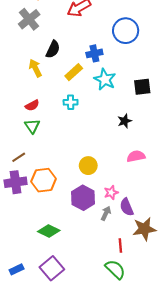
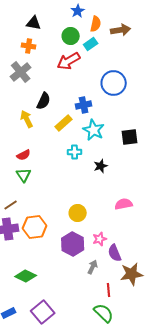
cyan cross: (71, 102) -> (75, 152), moved
black star: (125, 121) -> (101, 166), moved
gray arrow: (106, 213) -> (93, 267), moved
green diamond: (49, 231) -> (26, 276), moved

